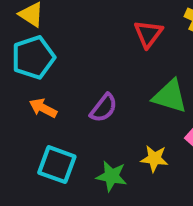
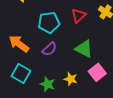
cyan pentagon: (33, 57) -> (49, 23), moved
orange arrow: (43, 108) -> (19, 44), size x1.5

